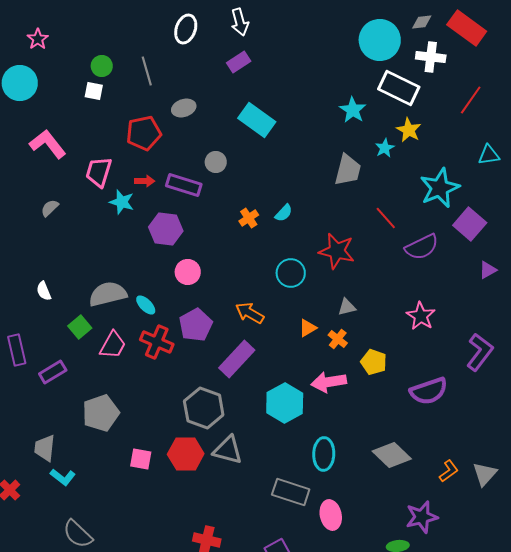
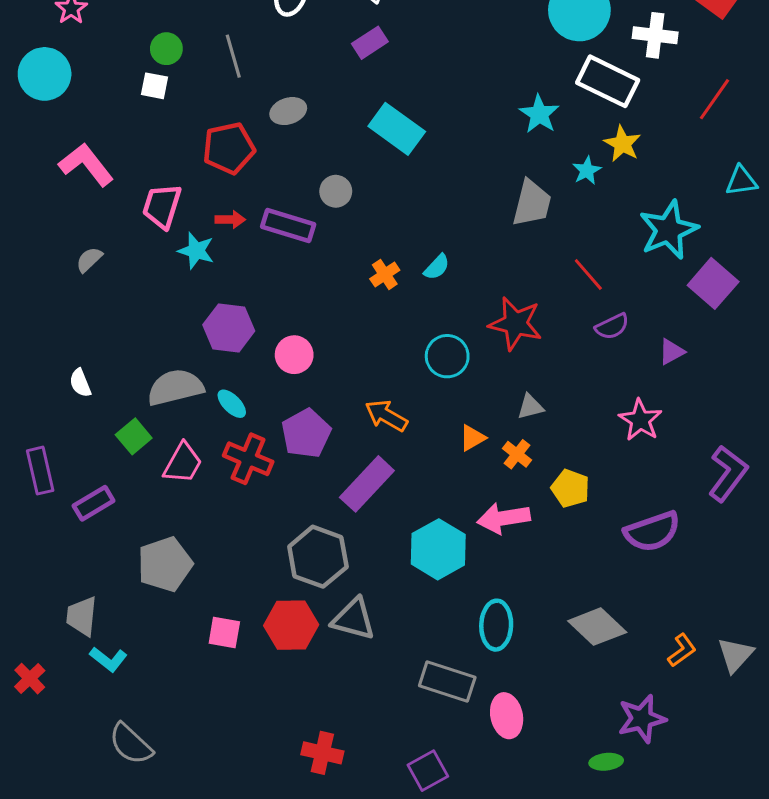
purple hexagon: (166, 229) -> (229, 328), moved
purple semicircle: (422, 247) -> (612, 326), moved, size x0.7
purple triangle: (488, 270) -> (671, 352), moved

